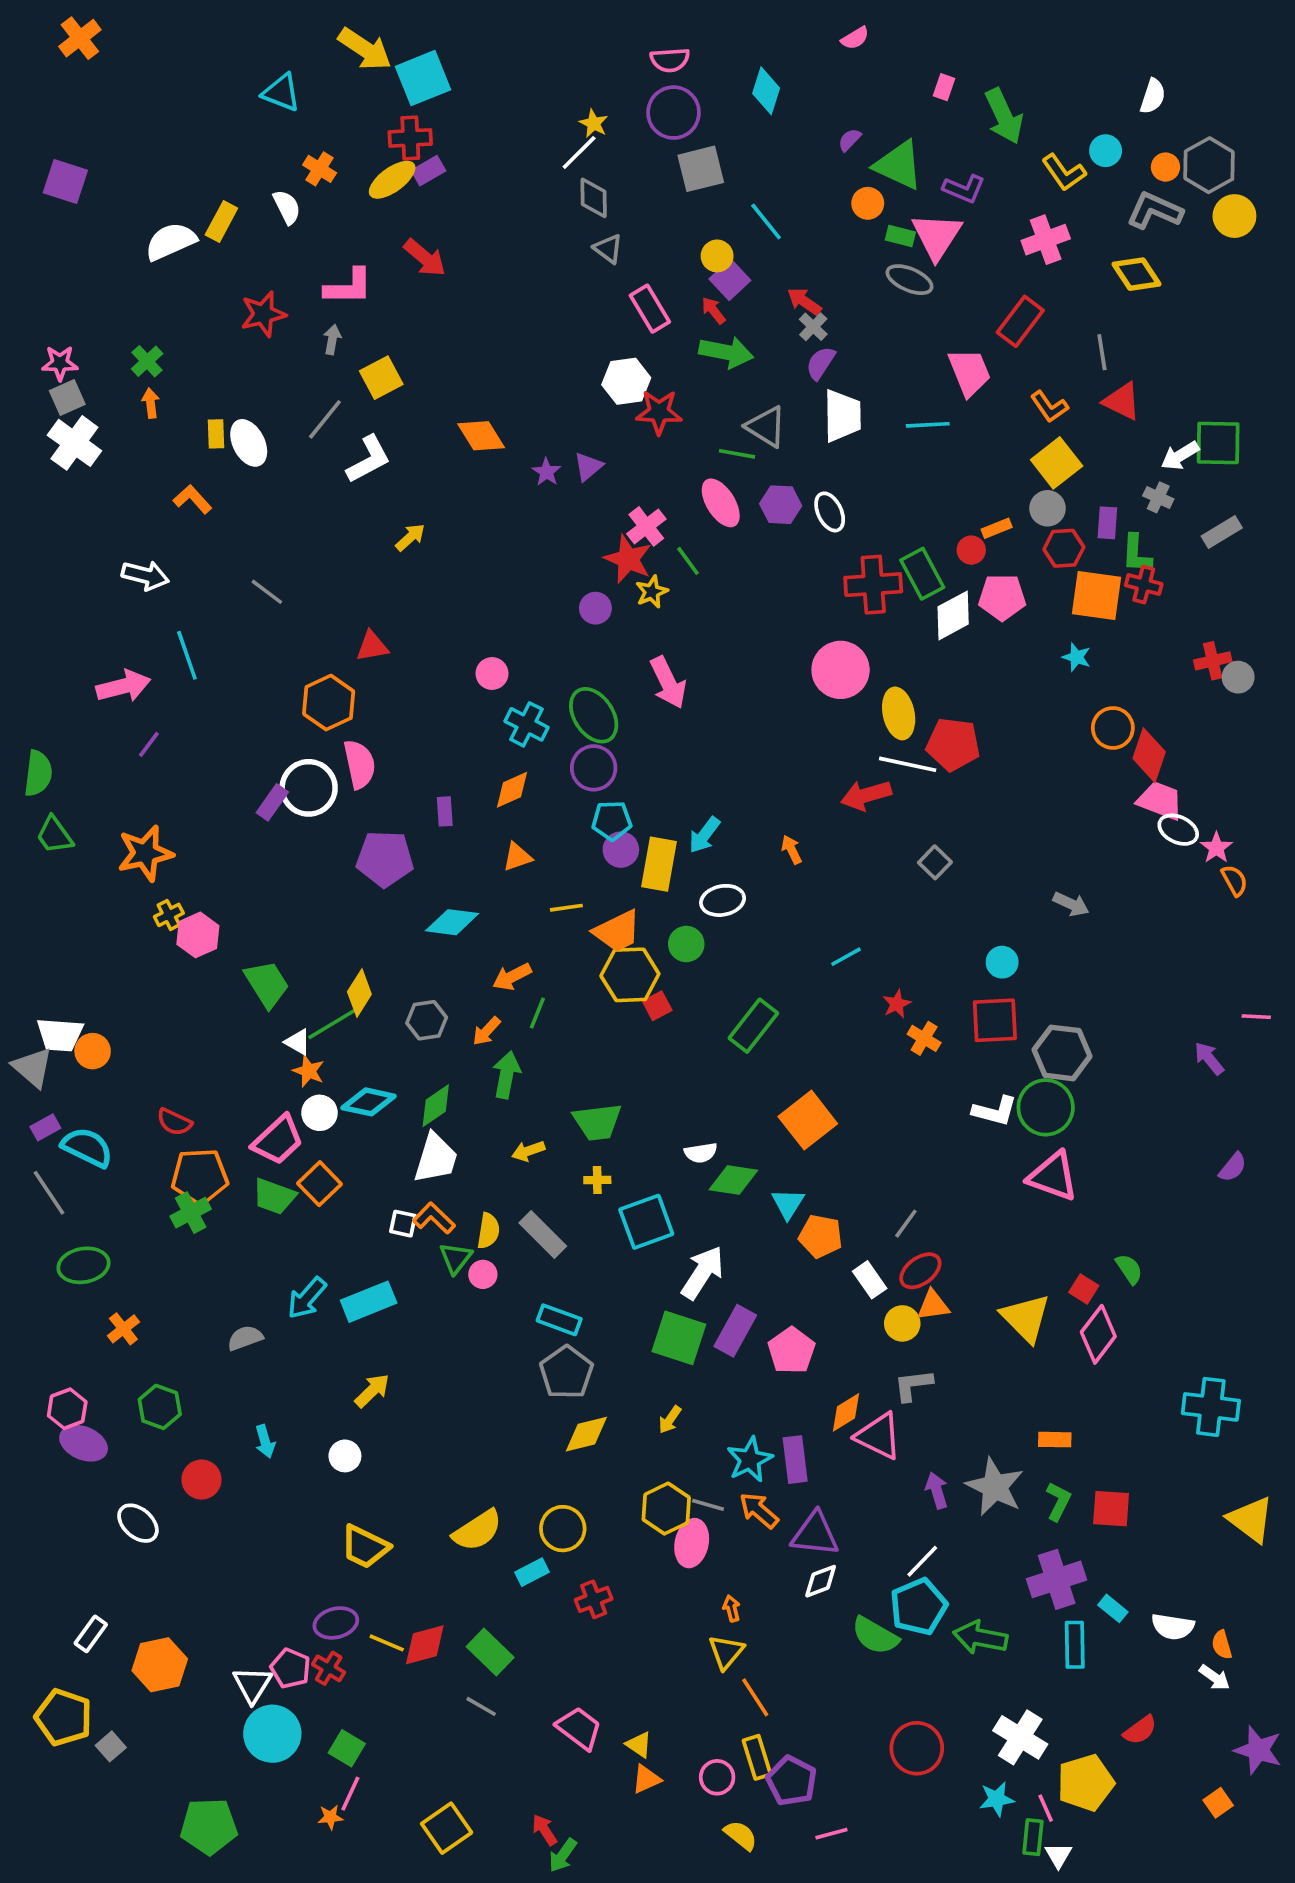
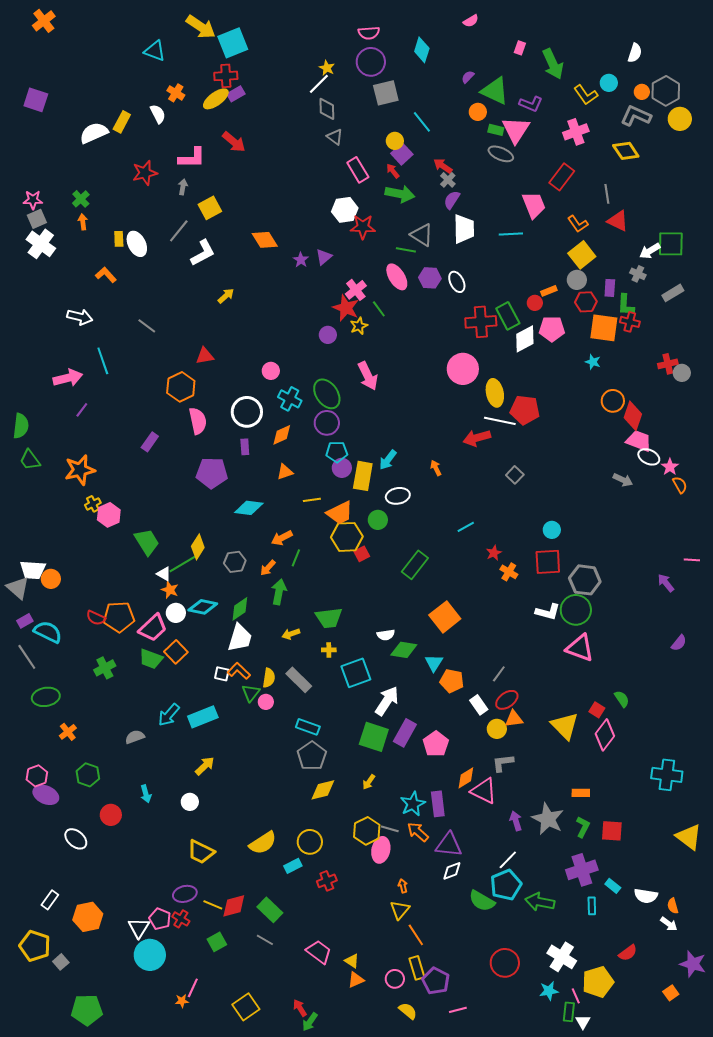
white circle: (309, 788) -> (247, 412), moved
gray arrow: (1071, 904) -> (623, 480), moved
orange pentagon: (200, 1176) -> (119, 617), moved
cyan rectangle: (1075, 1645) -> (592, 906), size x0.7
green square: (347, 1748) -> (217, 942), moved, turned 30
green pentagon: (209, 1826) -> (87, 1010), moved

